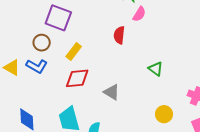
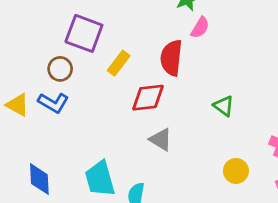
red semicircle: (119, 35) -> (171, 58), size x1.4
yellow rectangle: (74, 52) -> (119, 63), moved
red diamond: (77, 78) -> (148, 98), moved

